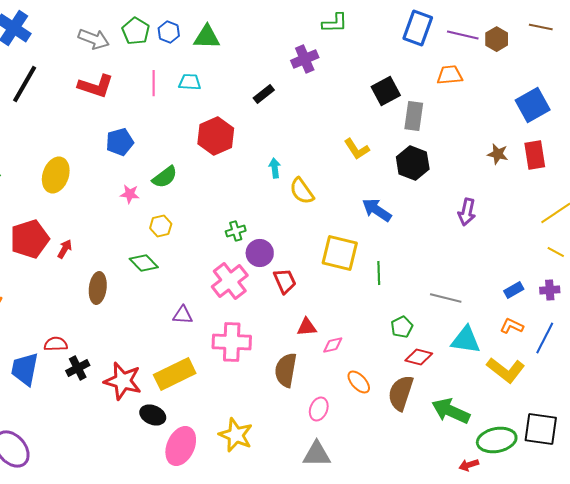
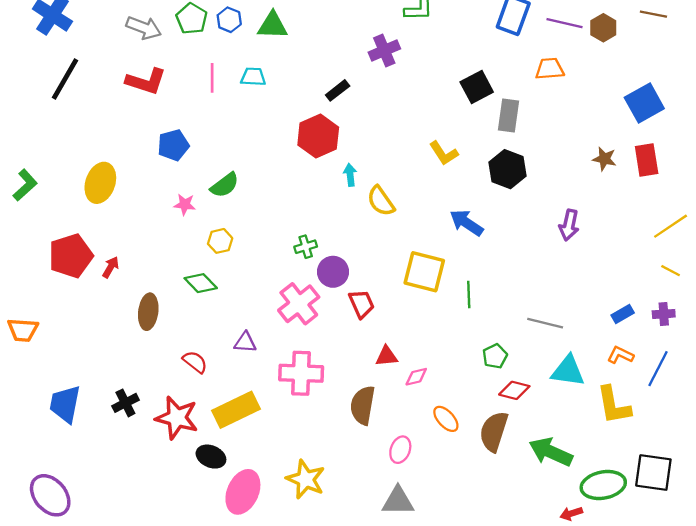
red hexagon: (216, 136) -> (318, 136), moved
red semicircle: (56, 344) -> (195, 362), moved, turned 40
yellow L-shape: (506, 370) -> (614, 405), turned 42

